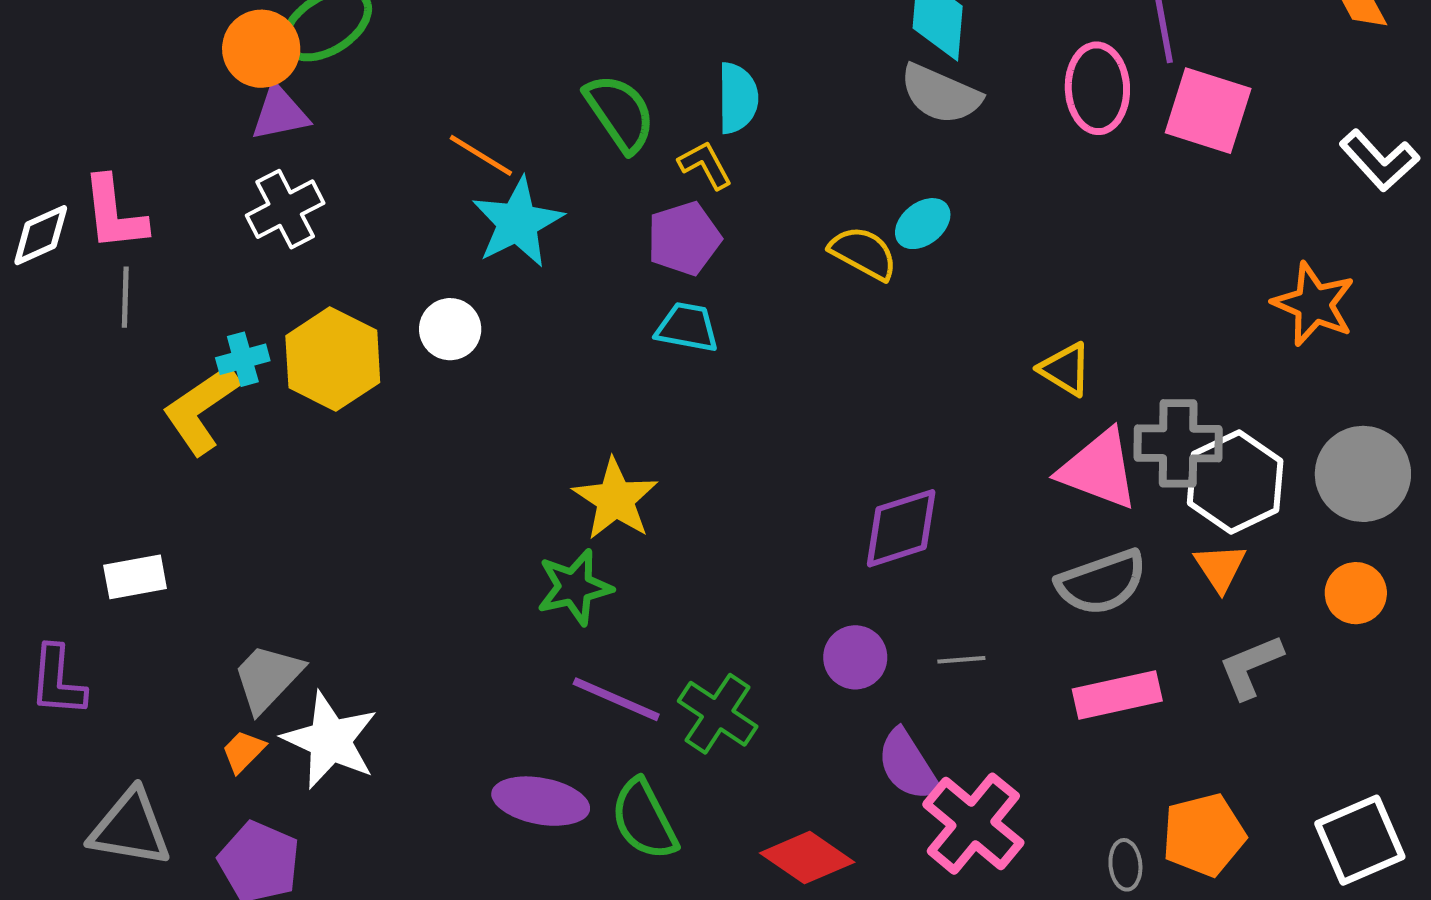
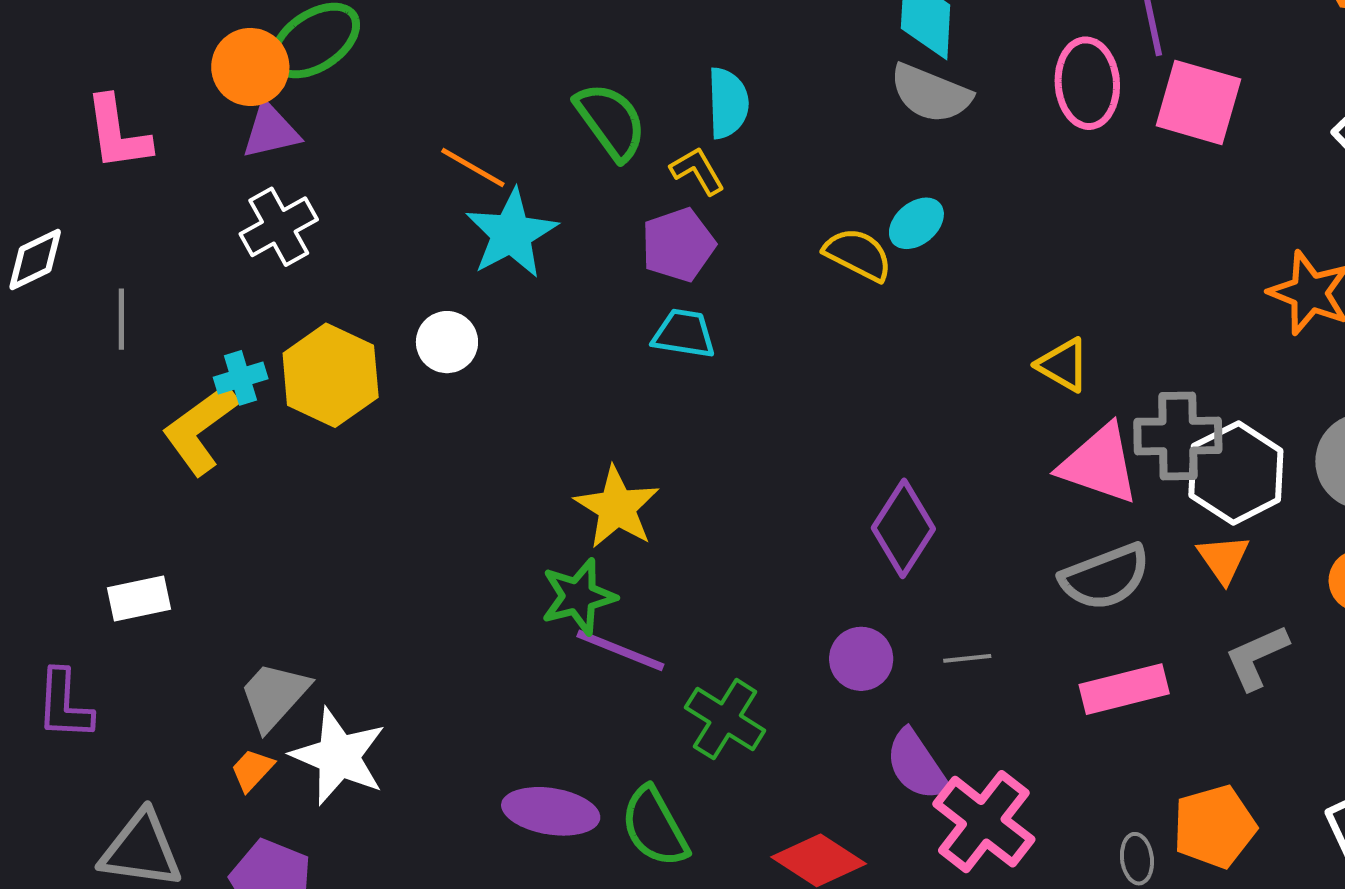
pink L-shape: (114, 213) -> (118, 133), moved
purple diamond: (901, 528) -> (903, 528), turned -38
purple line: (616, 699) -> (620, 650), moved

